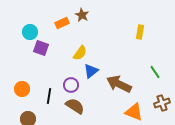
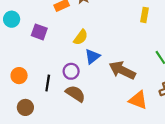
cyan circle: (30, 32) -> (12, 19), moved

